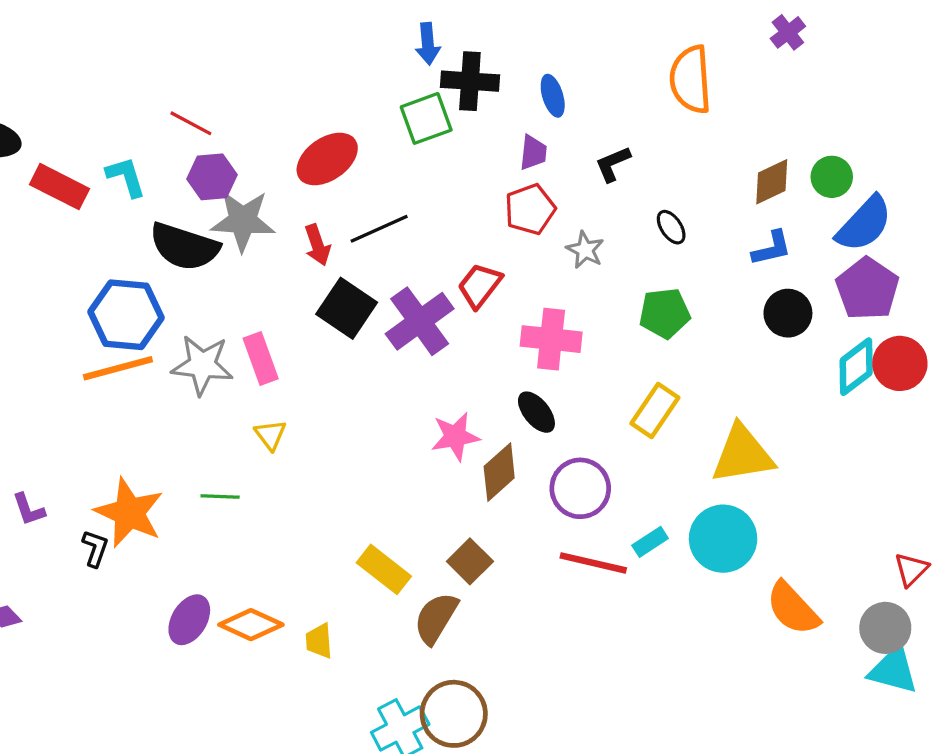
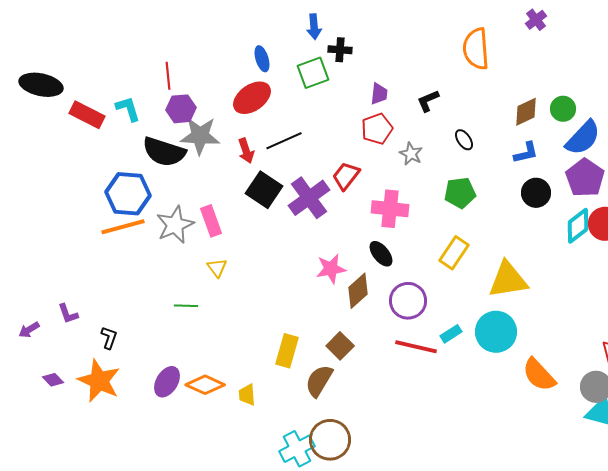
black cross: (470, 81) -> (340, 50), size x0.7
blue ellipse: (553, 96) -> (262, 59), moved
red line: (191, 123) -> (168, 76), turned 56
gray star: (202, 365) -> (175, 225), turned -30
orange star: (129, 513) -> (99, 381), moved
yellow rectangle: (384, 569) -> (287, 351), turned 68

